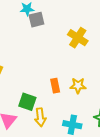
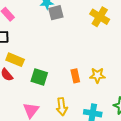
yellow cross: (78, 38) -> (100, 17), moved
green square: (27, 102) -> (39, 77), moved

